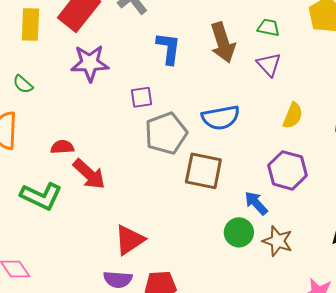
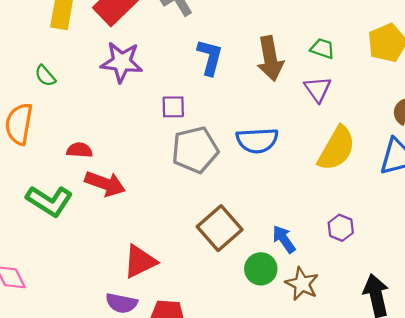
yellow semicircle: (293, 116) -> (337, 149), size x1.6
purple hexagon: (288, 170) -> (341, 228), moved, size x0.6
brown square: (203, 171) -> (220, 228), moved, turned 30
red arrow: (89, 174) -> (105, 184), turned -30

